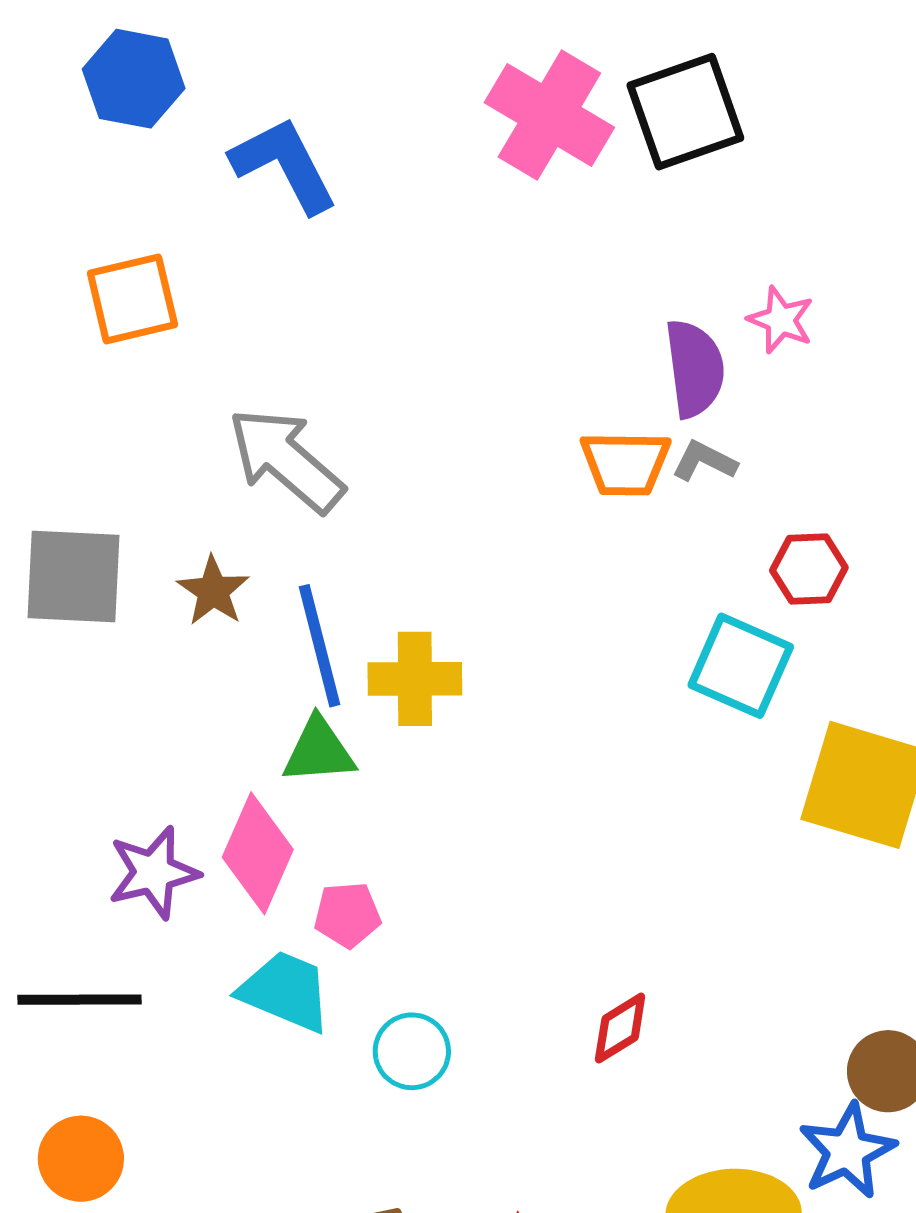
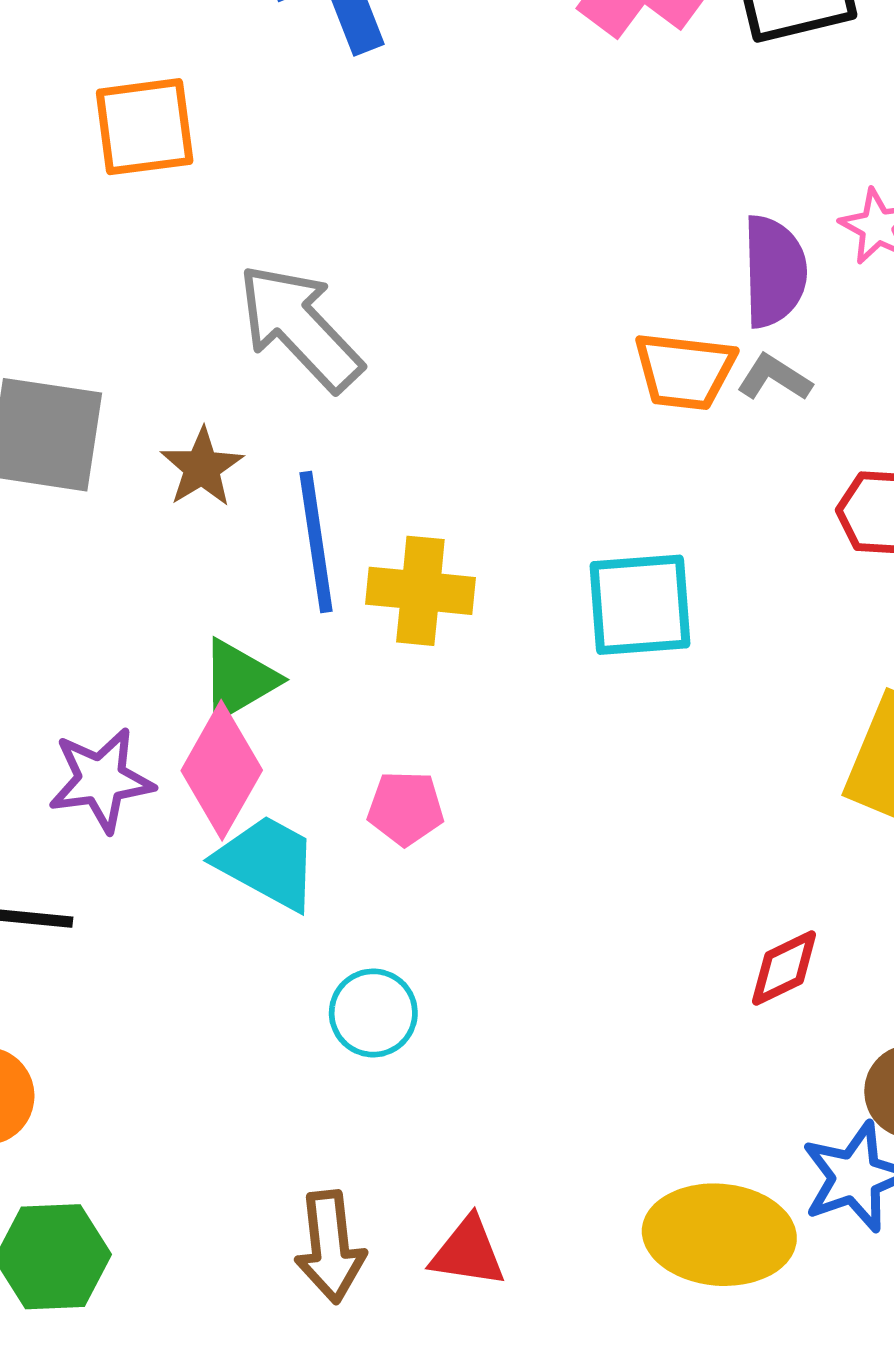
cyan square: (741, 666) -> (640, 605), moved, turned -34
green triangle: (319, 751) -> (239, 680), moved, turned -32
pink pentagon: (347, 915) -> (406, 808), moved
cyan trapezoid: (285, 991) -> (267, 862), moved
red diamond: (620, 1028) -> (784, 968), moved

